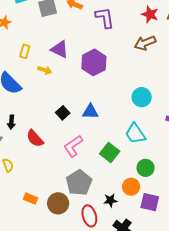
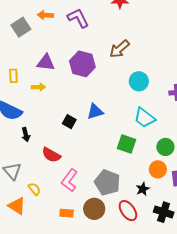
brown arrow: (145, 43) -> (120, 49), moved
black arrow: (11, 122) -> (26, 135), moved
pink L-shape: (73, 146) -> (69, 180), moved

